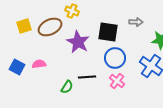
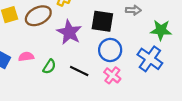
black line: (87, 77) -> (79, 71), turned 30
green semicircle: (67, 87) -> (49, 67), moved

